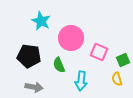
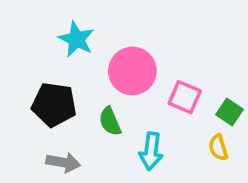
green square: (123, 60) -> (229, 112), turned -32

